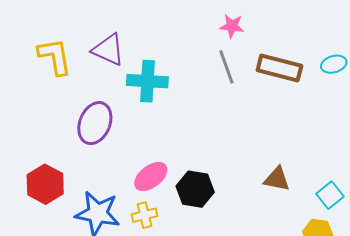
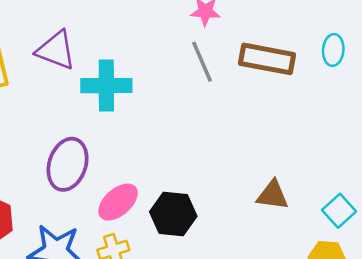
cyan ellipse: (334, 64) -> (333, 50), turned -65
purple ellipse: (95, 123) -> (68, 164), moved

